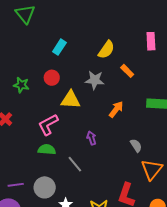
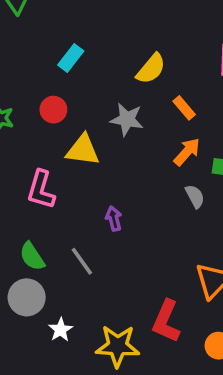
orange arrow: (116, 109) -> (187, 152), moved
pink L-shape: (48, 125) -> (41, 190), turned -50
gray semicircle: (136, 146) -> (195, 196), moved
green semicircle: (47, 150) -> (32, 256), moved, turned -132

